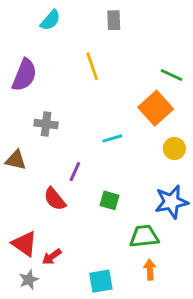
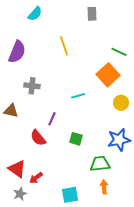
gray rectangle: (114, 20) -> (92, 14), moved

